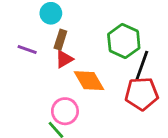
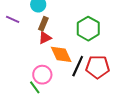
purple line: (27, 49) -> (13, 19), moved
black line: (142, 66) -> (78, 66), moved

